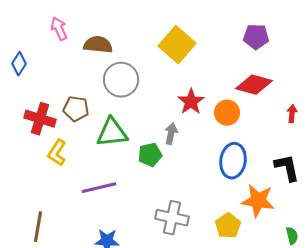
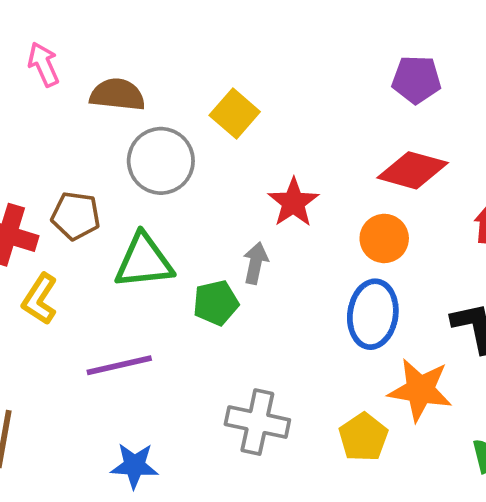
yellow square: (177, 45) -> (235, 114), moved, size x0.7
orange circle: (227, 113) -> (384, 238), moved

